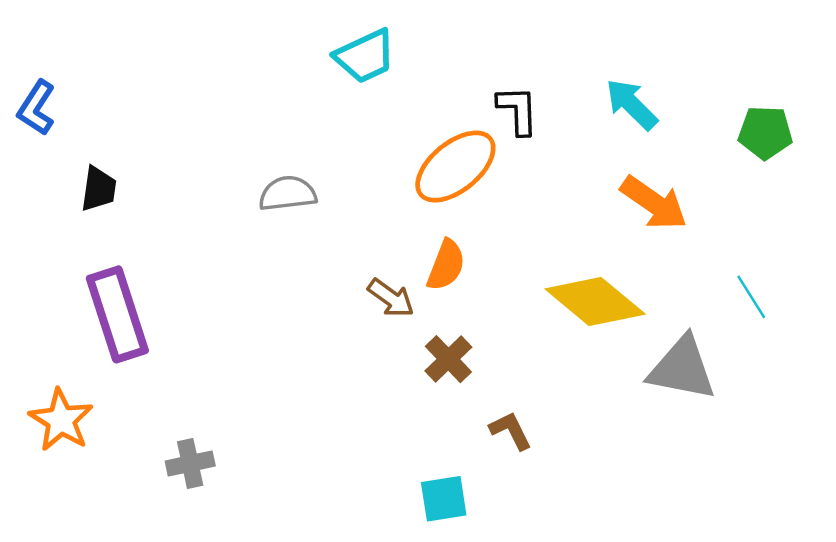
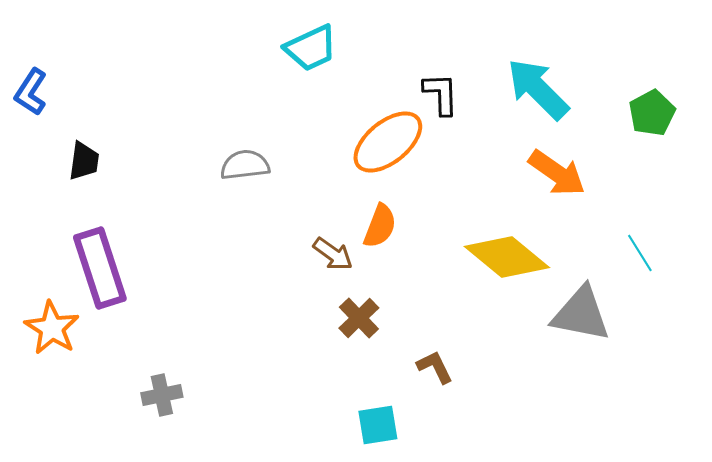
cyan arrow: (632, 104) -> (538, 89), size x1.4
green pentagon: (765, 132) -> (652, 113), turned -30
brown cross: (448, 359) -> (359, 318), moved
orange star: (61, 420) -> (52, 328), moved

